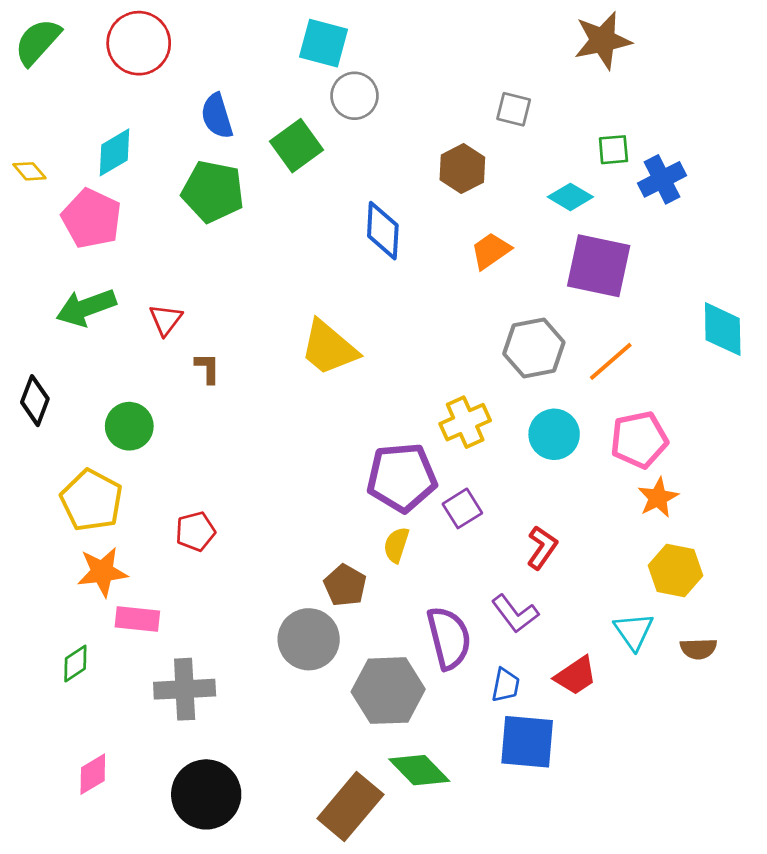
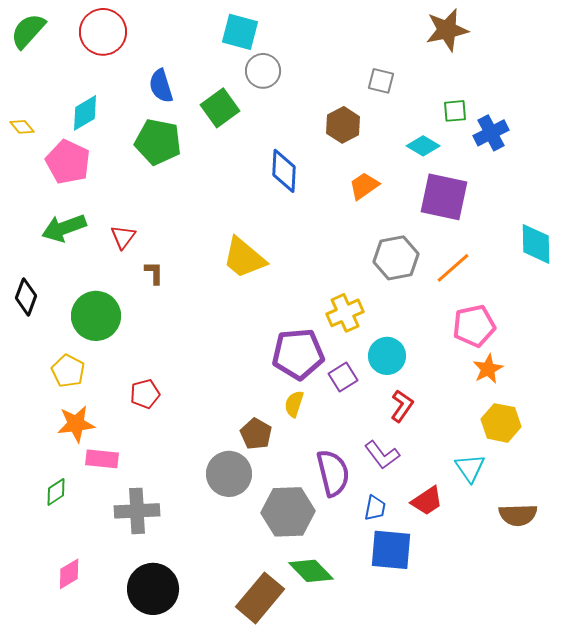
green circle: (129, 426) -> (96, 316), size x1.4
cyan circle: (554, 434) -> (387, 356), moved
yellow pentagon: (92, 500) -> (68, 371), size x0.7
brown semicircle: (698, 649) -> (518, 515), moved, size x1.4

